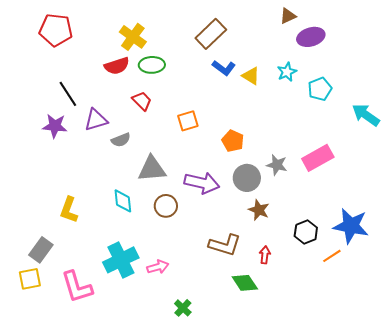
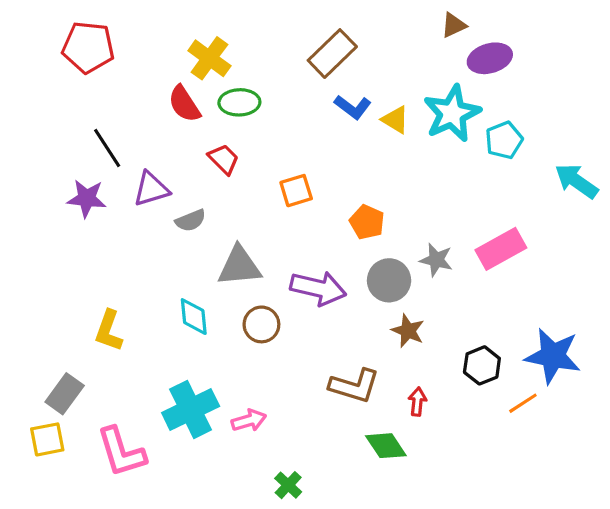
red semicircle: (117, 66) -> (184, 104), turned 75
cyan star: (287, 72) -> (452, 113), size x1.8

